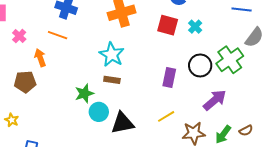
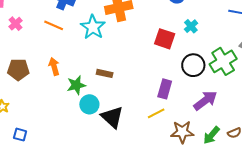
red square: (168, 25) -> (165, 39), moved
cyan star: (112, 55) -> (93, 27), moved
orange arrow: (40, 58) -> (54, 66), moved
purple rectangle: (169, 78) -> (165, 89), moved
black triangle: (122, 123) -> (112, 117), turned 50

